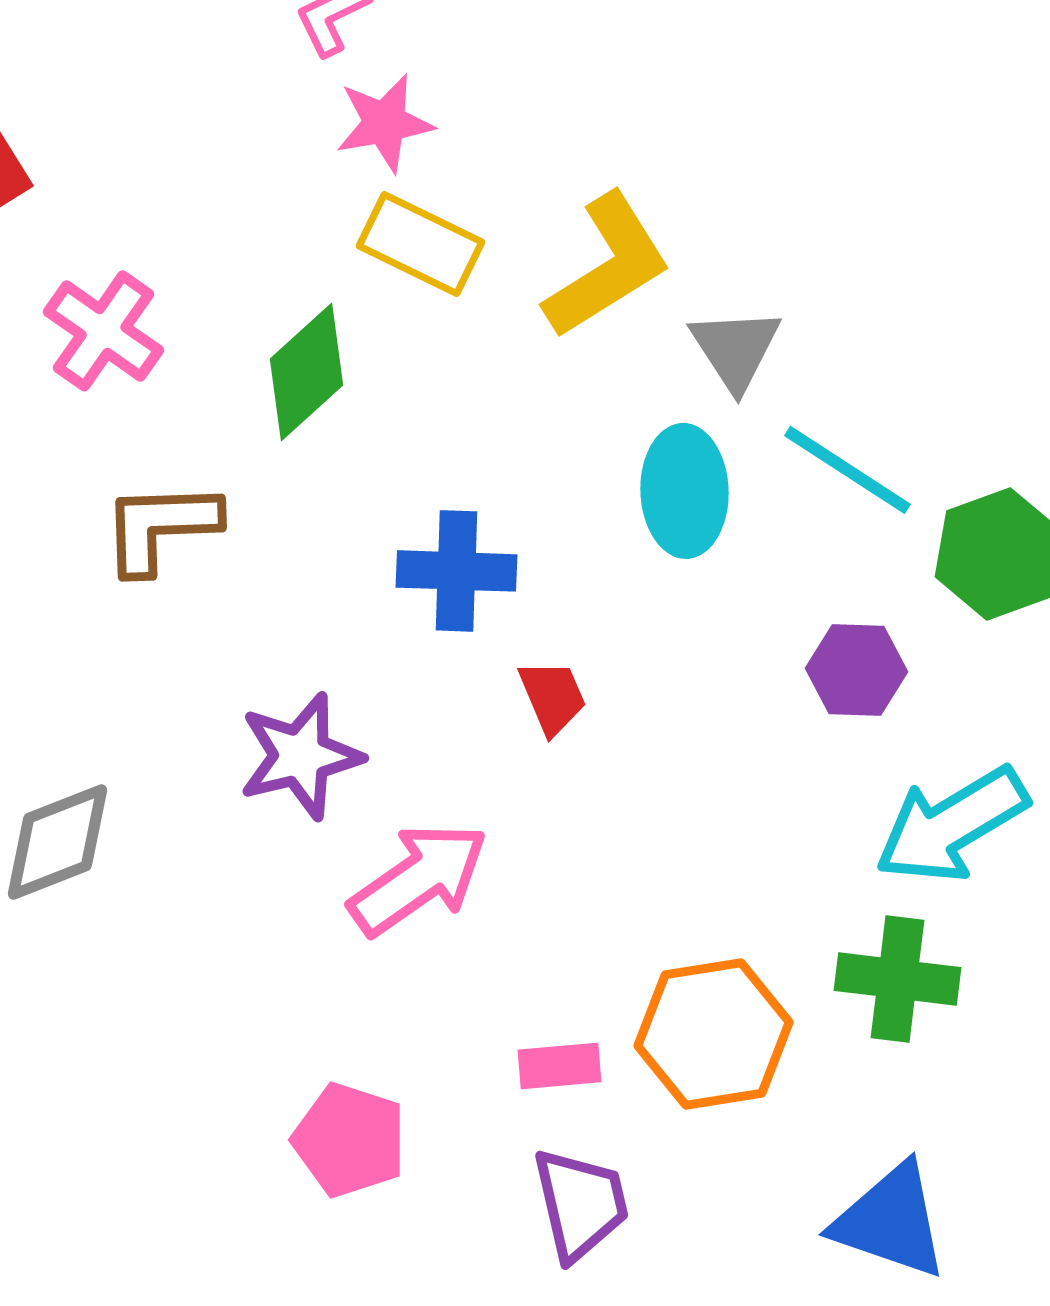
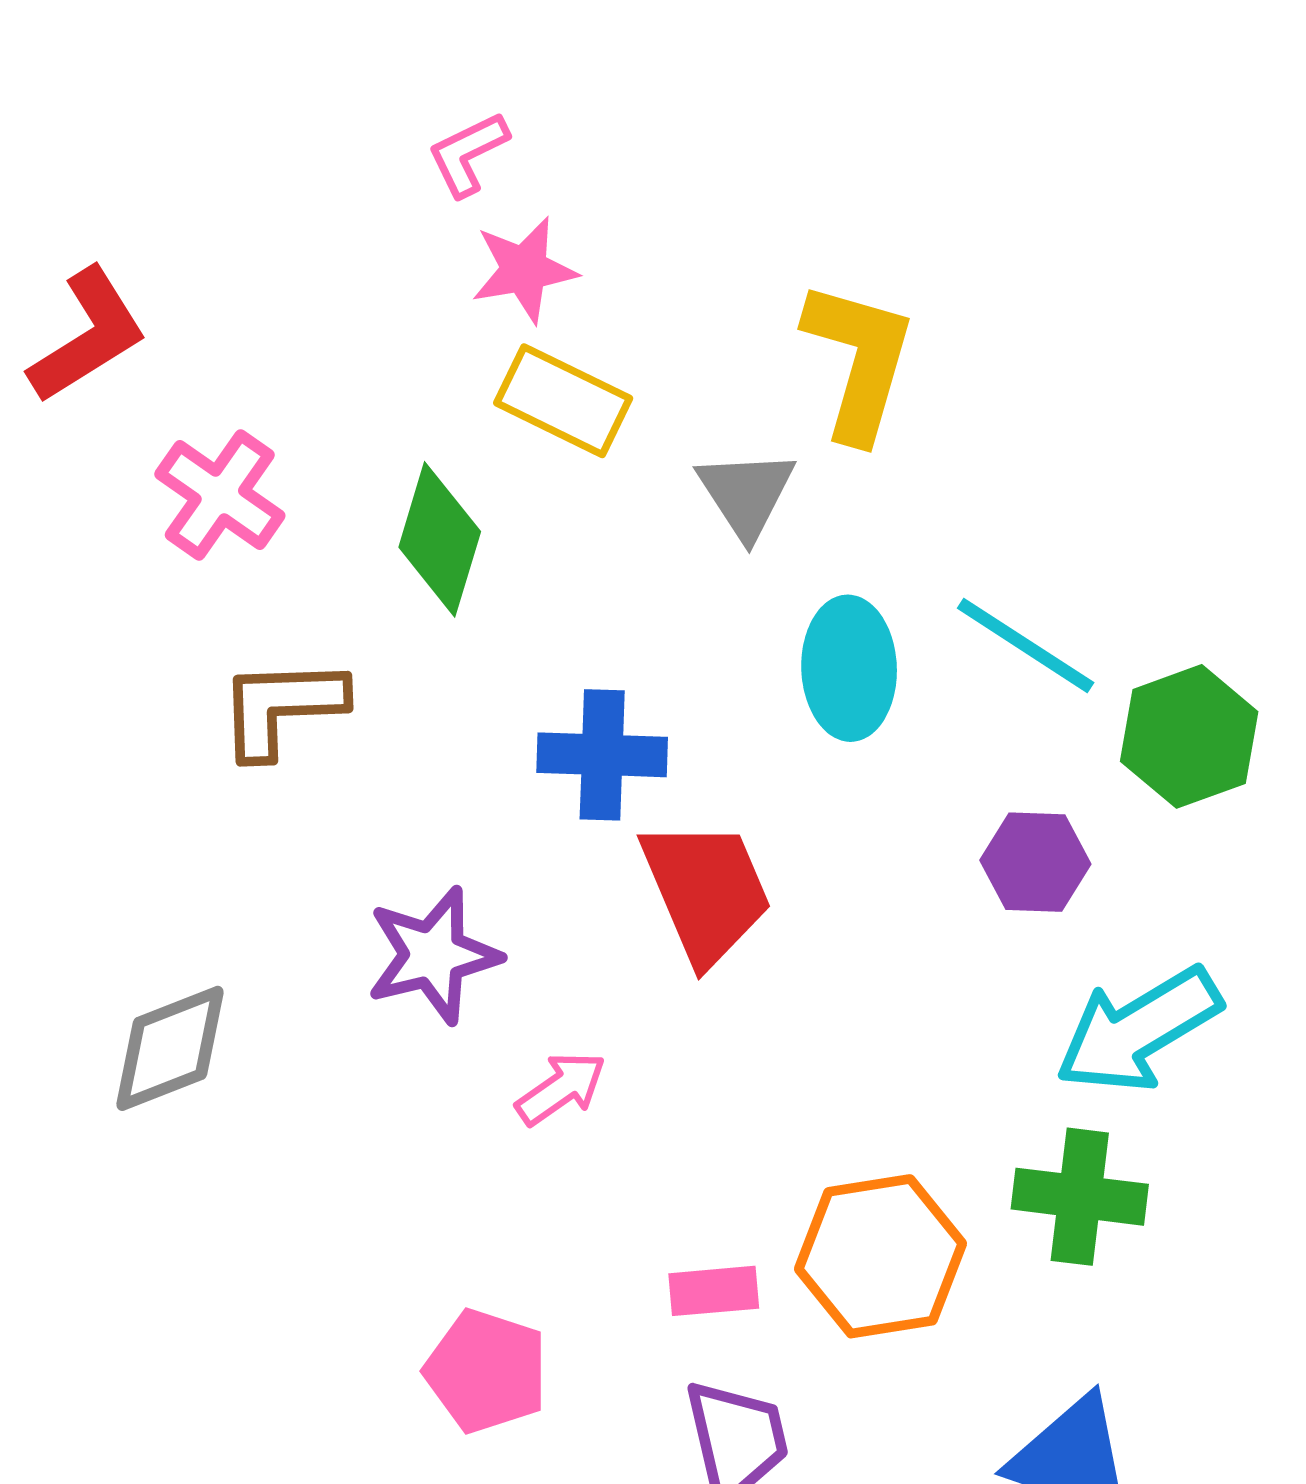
yellow L-shape: (608, 266) -> (859, 361), moved, turned -42
gray triangle: (736, 349) -> (746, 494), moved
green diamond: (306, 372) -> (440, 539), turned -31
red trapezoid: (552, 697) -> (706, 891), size x1.8
pink arrow: (418, 879) -> (561, 1088), size x0.6

